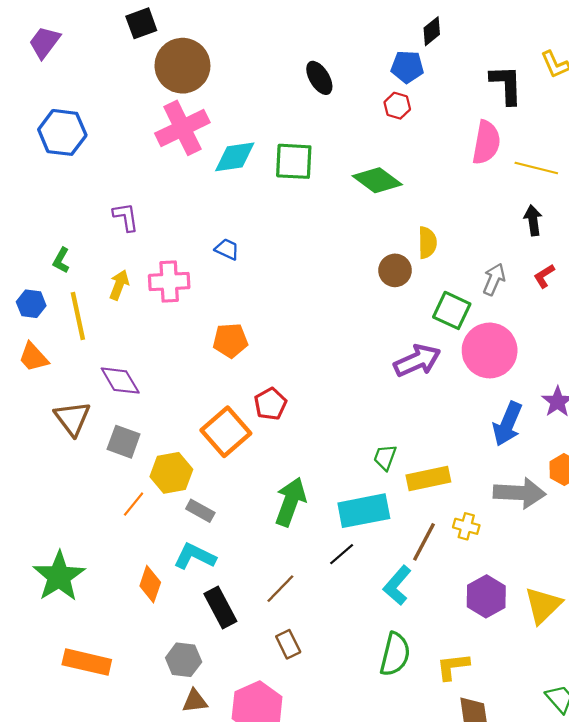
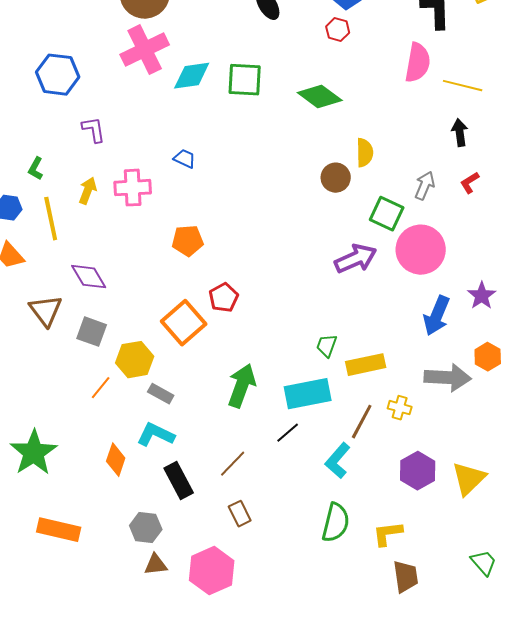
blue hexagon: (62, 132) -> (58, 75), moved

